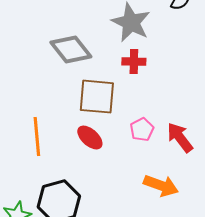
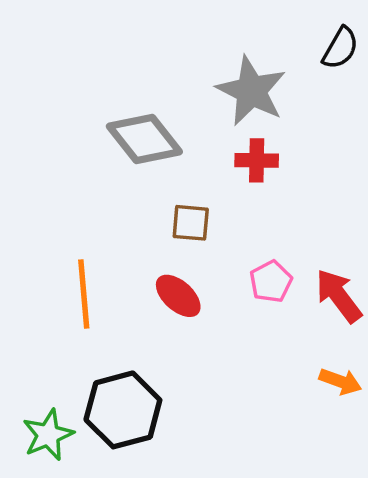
brown square: (97, 97) -> (191, 223), size x0.6
orange arrow: (161, 186) -> (340, 381), moved, size x0.7

